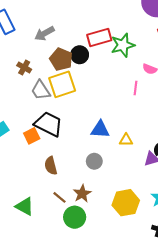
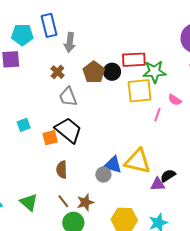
gray arrow: (44, 33) -> (70, 42), moved, turned -66
yellow square: (62, 84) -> (140, 91), moved
blue triangle: (100, 129) -> (113, 165), moved
yellow triangle: (126, 140) -> (138, 161), size x2.0

